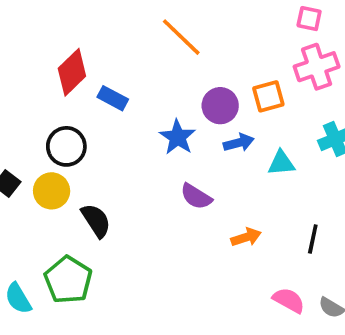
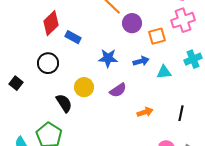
purple circle: (220, 106) -> (132, 23), moved
blue star: (178, 137) -> (108, 58), turned -30
yellow circle: (52, 191) -> (84, 87), moved
purple semicircle: (196, 196) -> (118, 90), turned -66

